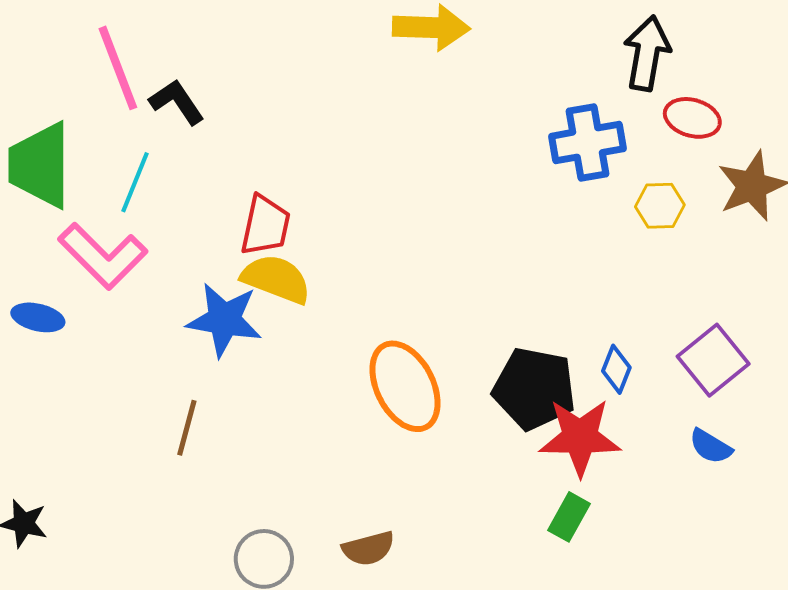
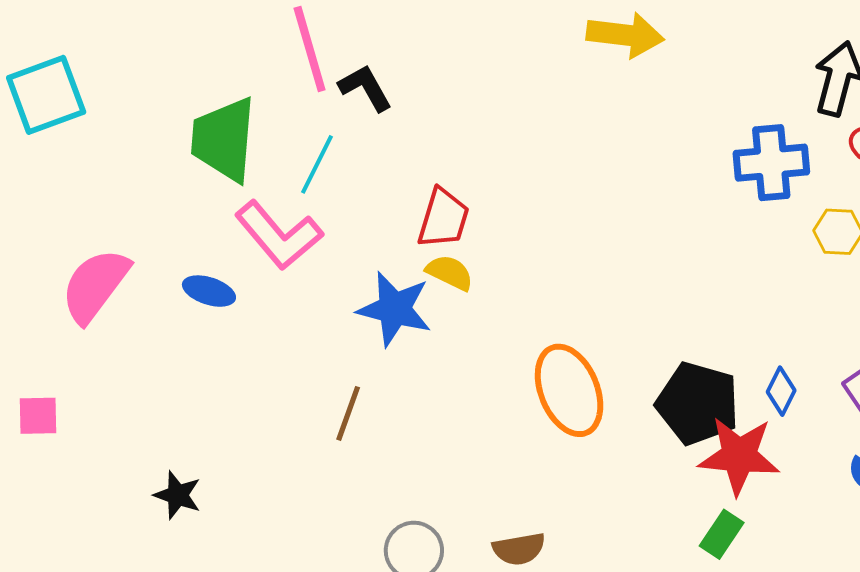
yellow semicircle: (276, 279) -> (450, 273), size x0.7

